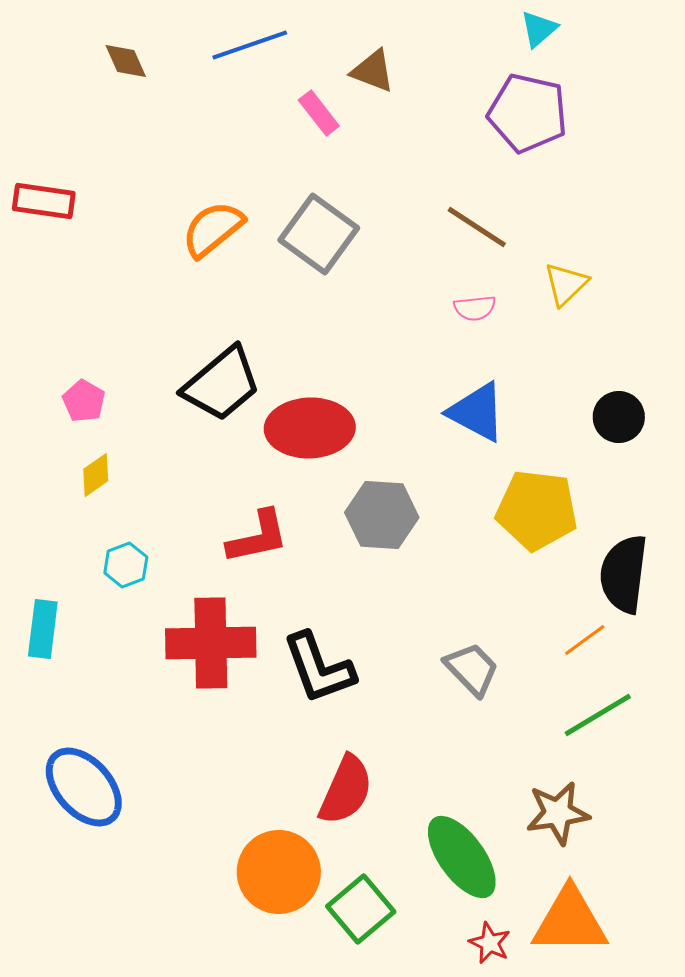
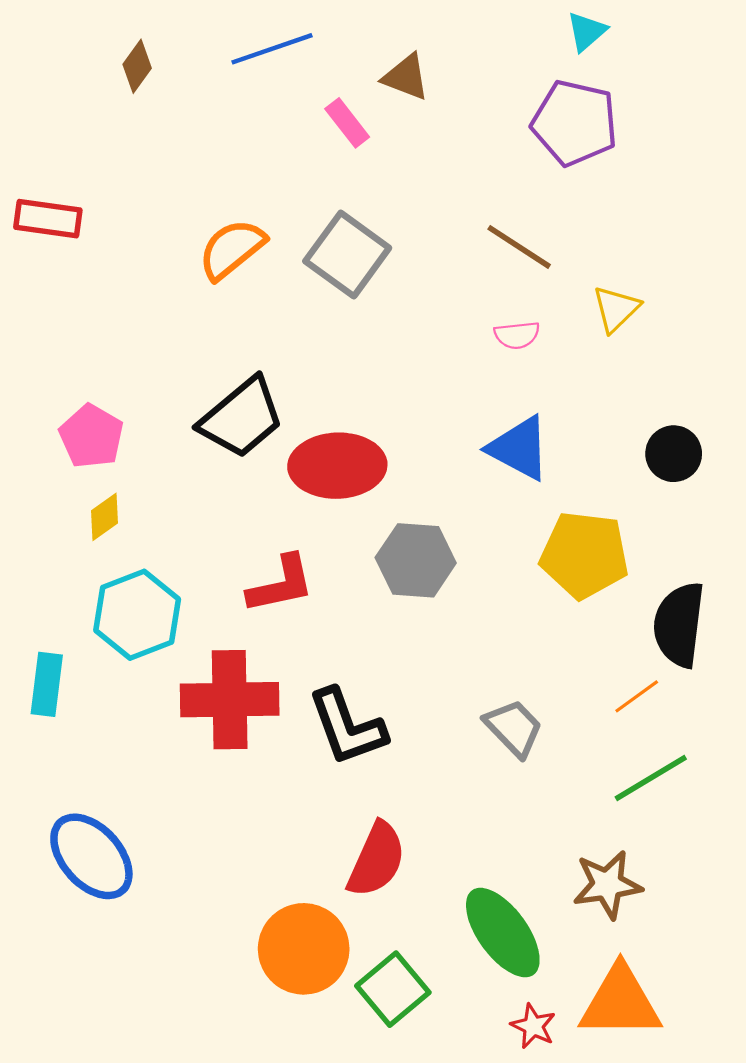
brown diamond: (126, 61) -> (137, 66), turned 60
pink pentagon: (84, 401) -> (91, 436), size x1.4
cyan hexagon: (126, 565) -> (137, 615), size x1.8

